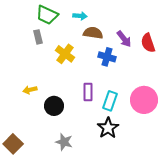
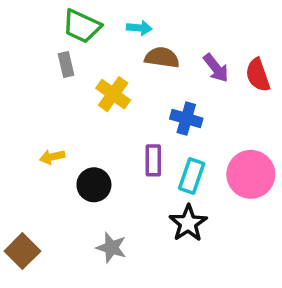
blue cross: (107, 57) -> (186, 119), moved

